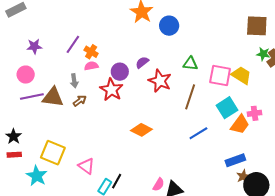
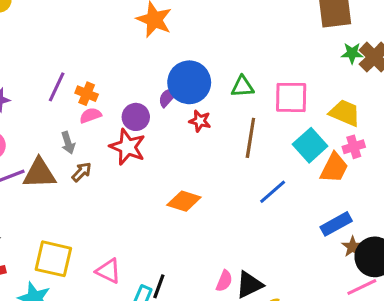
blue circle: (169, 26) -> (189, 82), moved, size x1.4
yellow trapezoid: (241, 75) -> (345, 113), moved
red star: (160, 81) -> (200, 121), size x0.6

